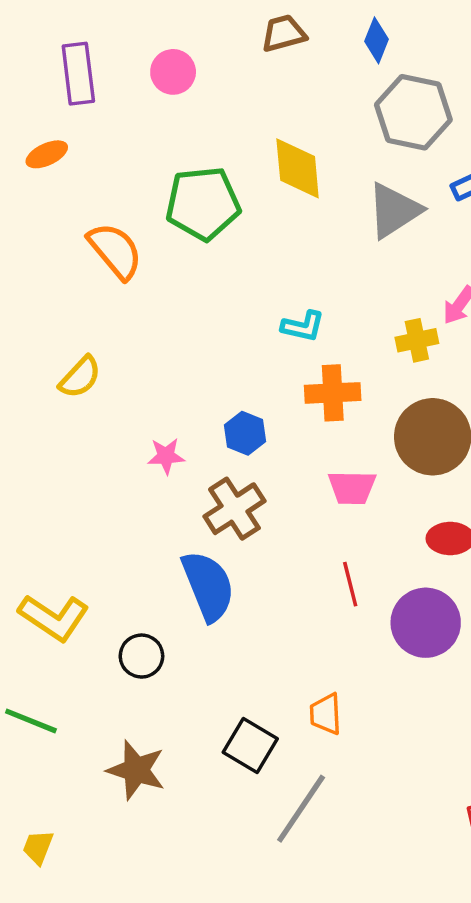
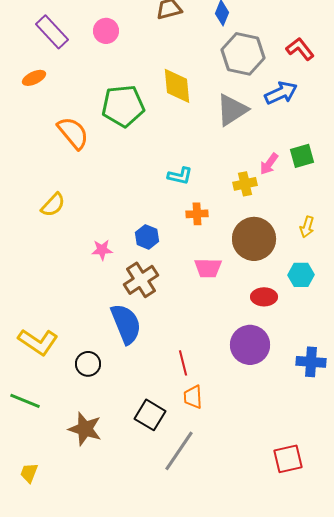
purple rectangle: (78, 74) -> (52, 32), turned -36
orange cross: (333, 393) -> (197, 214), size x0.7
red line: (350, 584) -> (183, 363), moved

